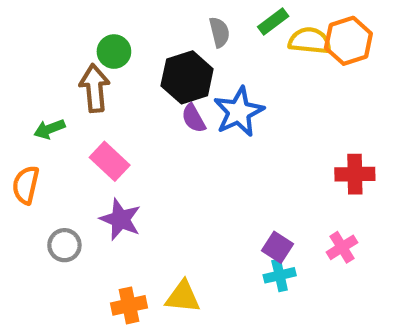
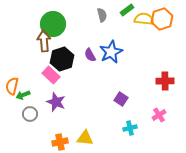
green circle: (114, 52) -> (53, 24), size x1.6
black hexagon: (187, 77) -> (62, 59), moved
green arrow: (49, 129) -> (23, 95), moved
purple square: (277, 247) -> (121, 99), moved

